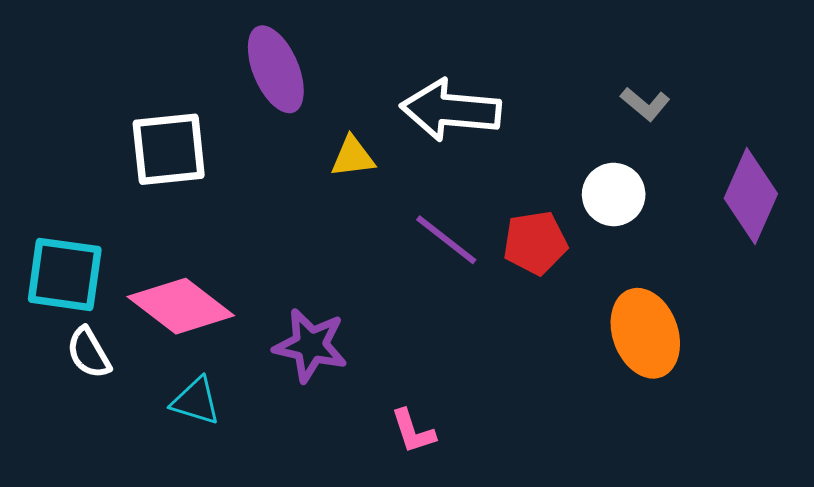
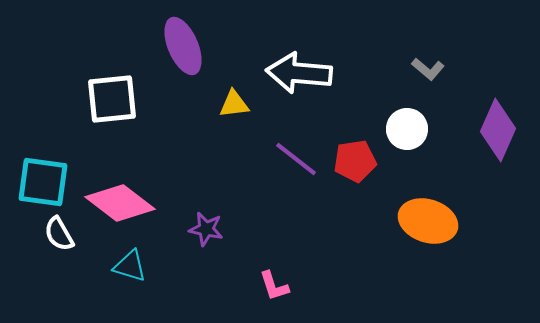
orange ellipse: (645, 333) -> (428, 221), turned -52
purple star: (310, 345) -> (206, 229), size x0.7

